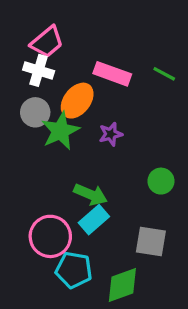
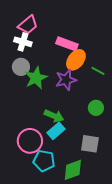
green line: (164, 74) -> (98, 71), moved
orange ellipse: (77, 101) -> (76, 60), moved
purple star: (111, 134) -> (66, 80), size x1.5

